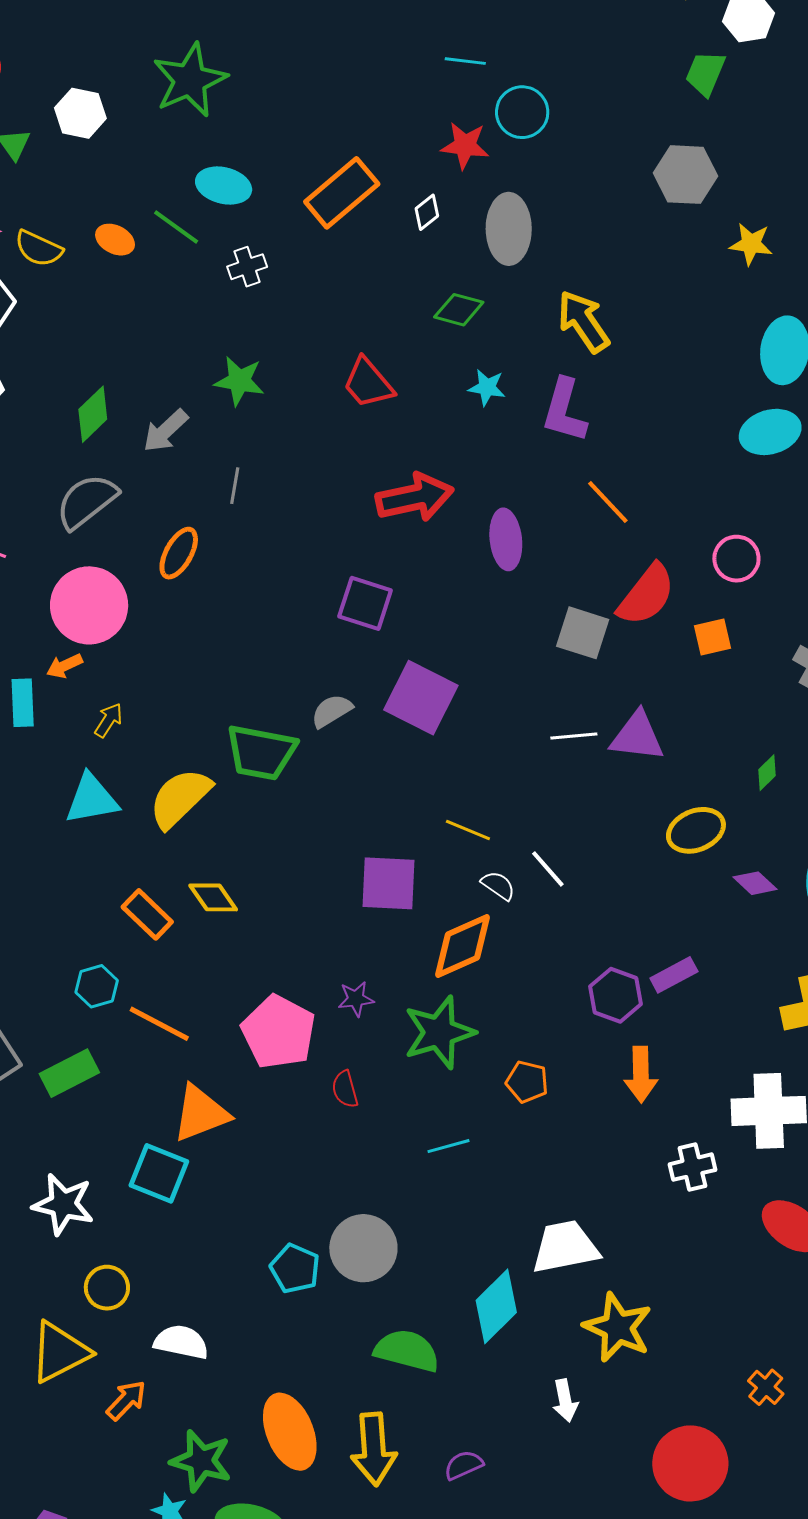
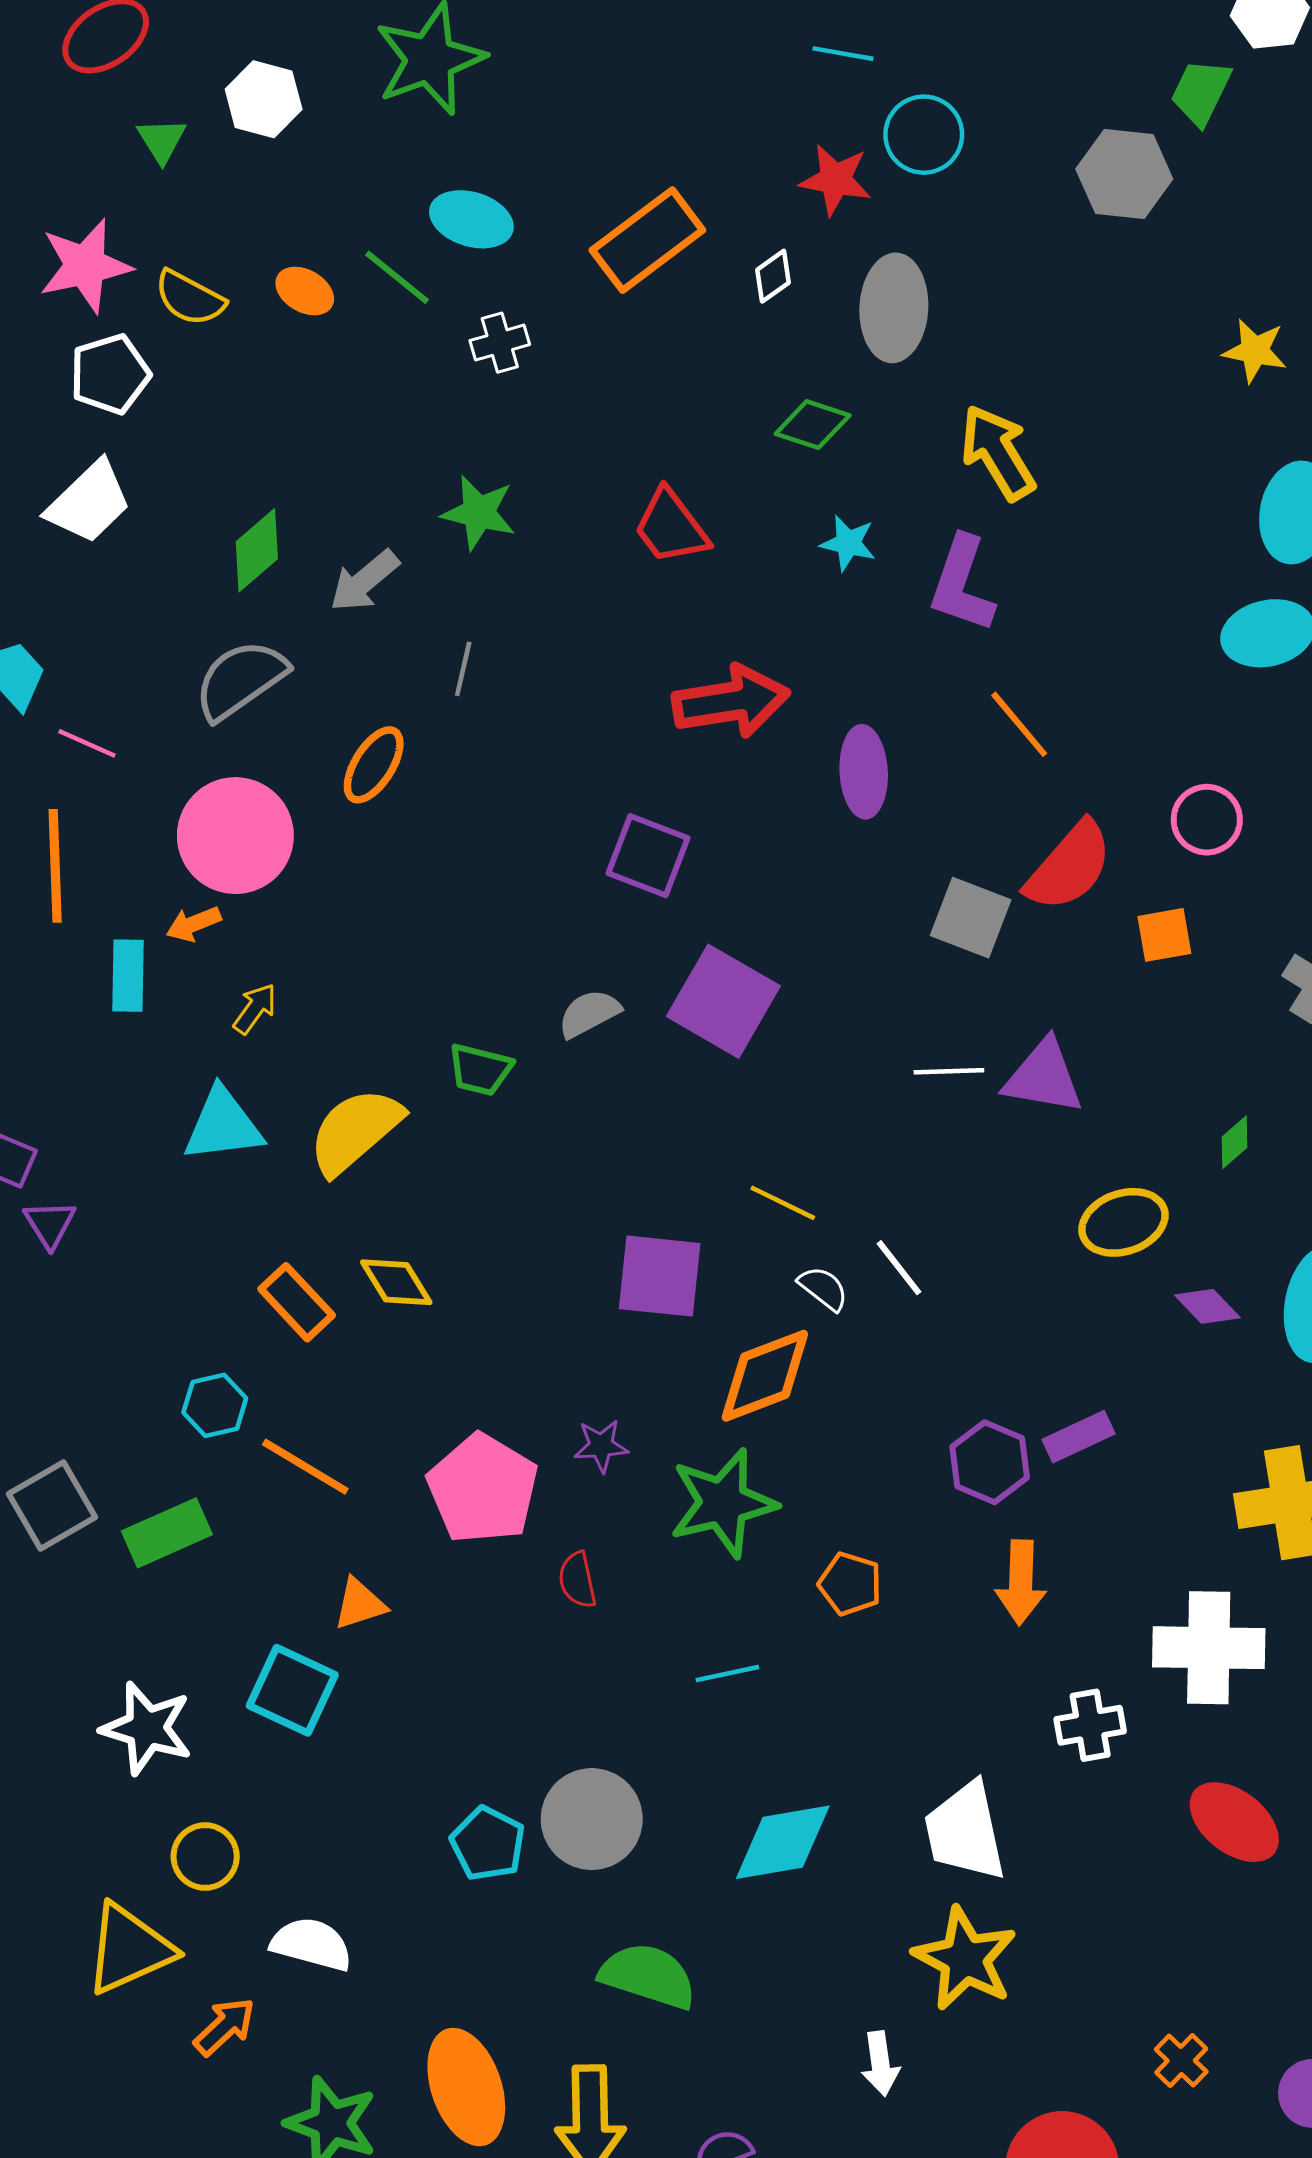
gray hexagon: (685, 175) -> (1124, 174), moved
green trapezoid: (261, 752) -> (480, 1070), size x0.6
orange triangle: (201, 1113) -> (360, 1604), size x0.6
white trapezoid: (565, 1247) -> (965, 1831), moved, turned -94
cyan diamond: (496, 1306) -> (783, 1842), moved, turned 32

